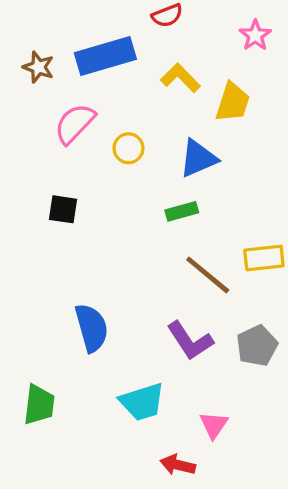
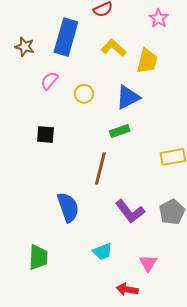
blue rectangle: (105, 56) -> (66, 37), turned -54
pink semicircle: (75, 124) -> (49, 81), size x0.7
brown line: (208, 275) -> (100, 168), moved, turned 68
cyan trapezoid: (142, 402) -> (103, 252), size x0.7

